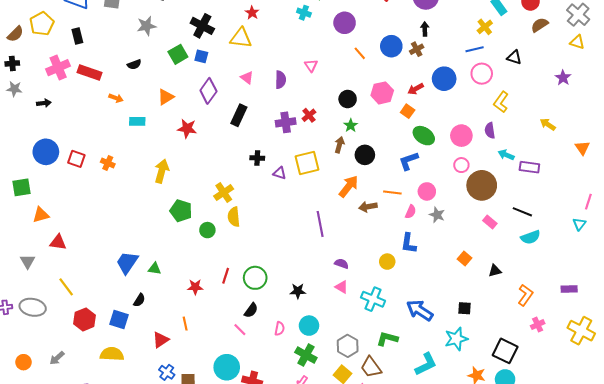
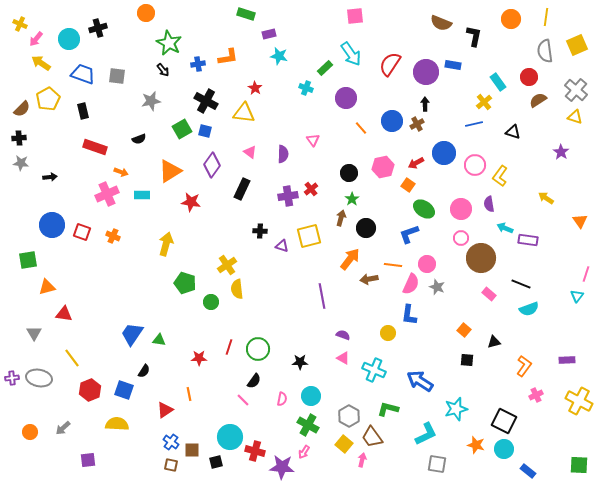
pink cross: (58, 68) -> (107, 194), moved
pink circle: (482, 74) -> (475, 165), moved
orange triangle: (166, 97) -> (170, 171), size x1.4
pink semicircle: (411, 212) -> (411, 284), size x1.5
black square: (464, 308) -> (467, 360), moved

